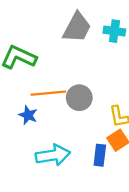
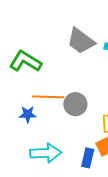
gray trapezoid: (77, 28) -> (81, 41), turned 92
blue star: (28, 115) -> (28, 114), turned -30

